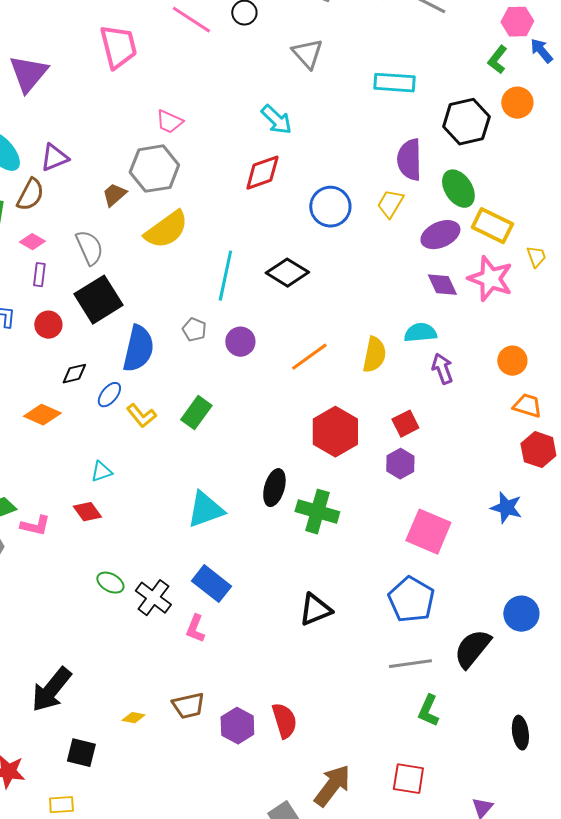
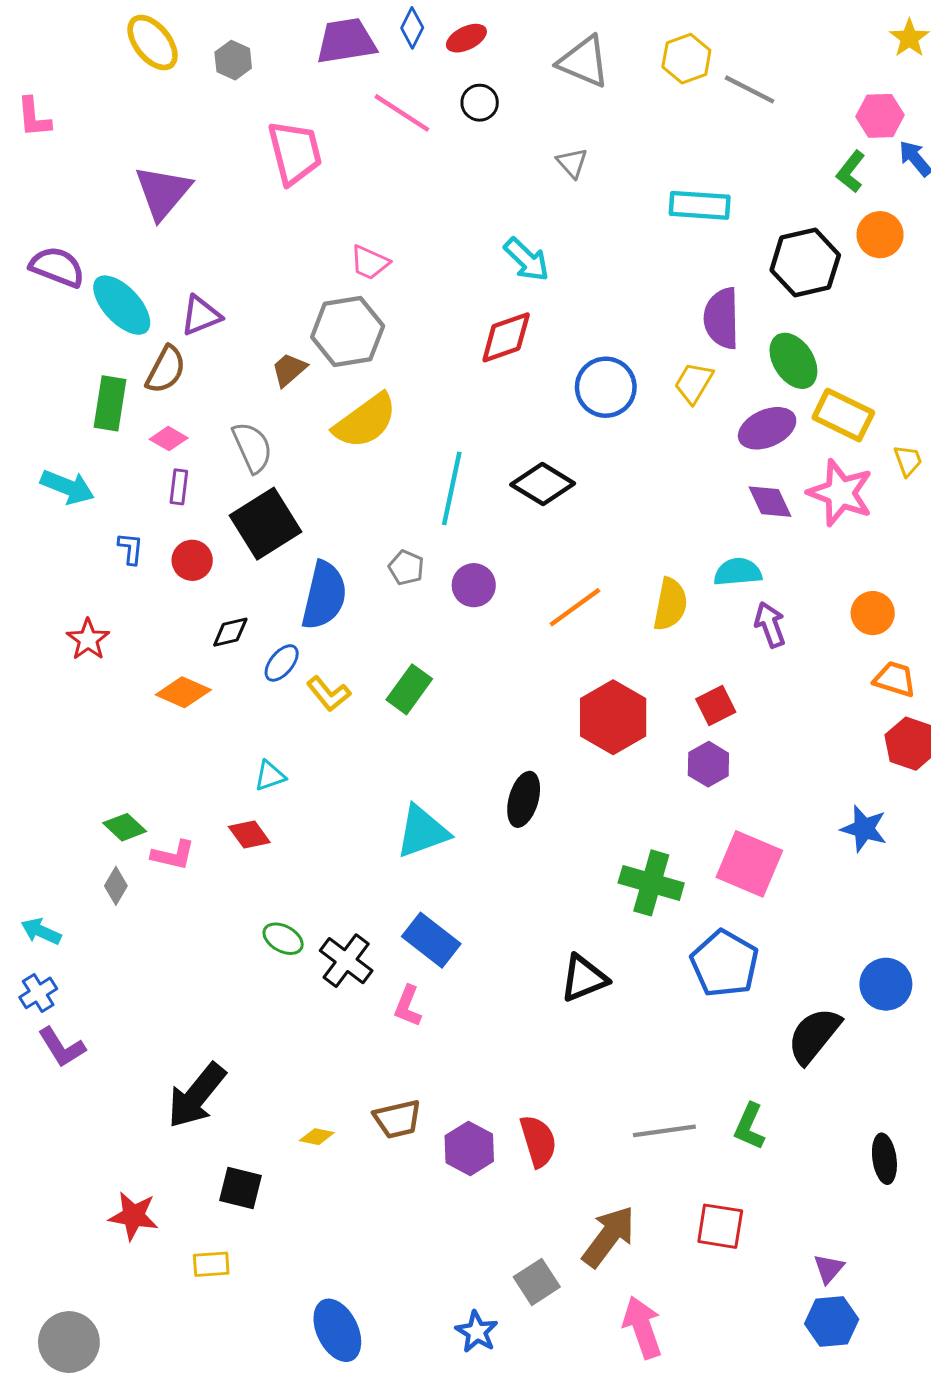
gray triangle: (307, 54) -> (572, 163), size x0.7
green cross: (317, 512) -> (651, 883), moved
gray line: (410, 664) -> (664, 1131), moved

